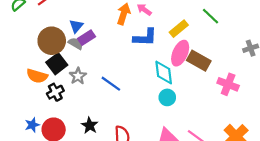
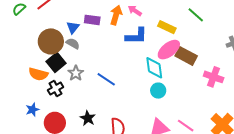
yellow rectangle: (179, 29) -> (167, 27), turned 66
purple rectangle: (86, 38) -> (92, 20), moved, turned 42
pink ellipse: (180, 53) -> (169, 50), turned 30
blue star: (32, 125) -> (32, 110), moved

